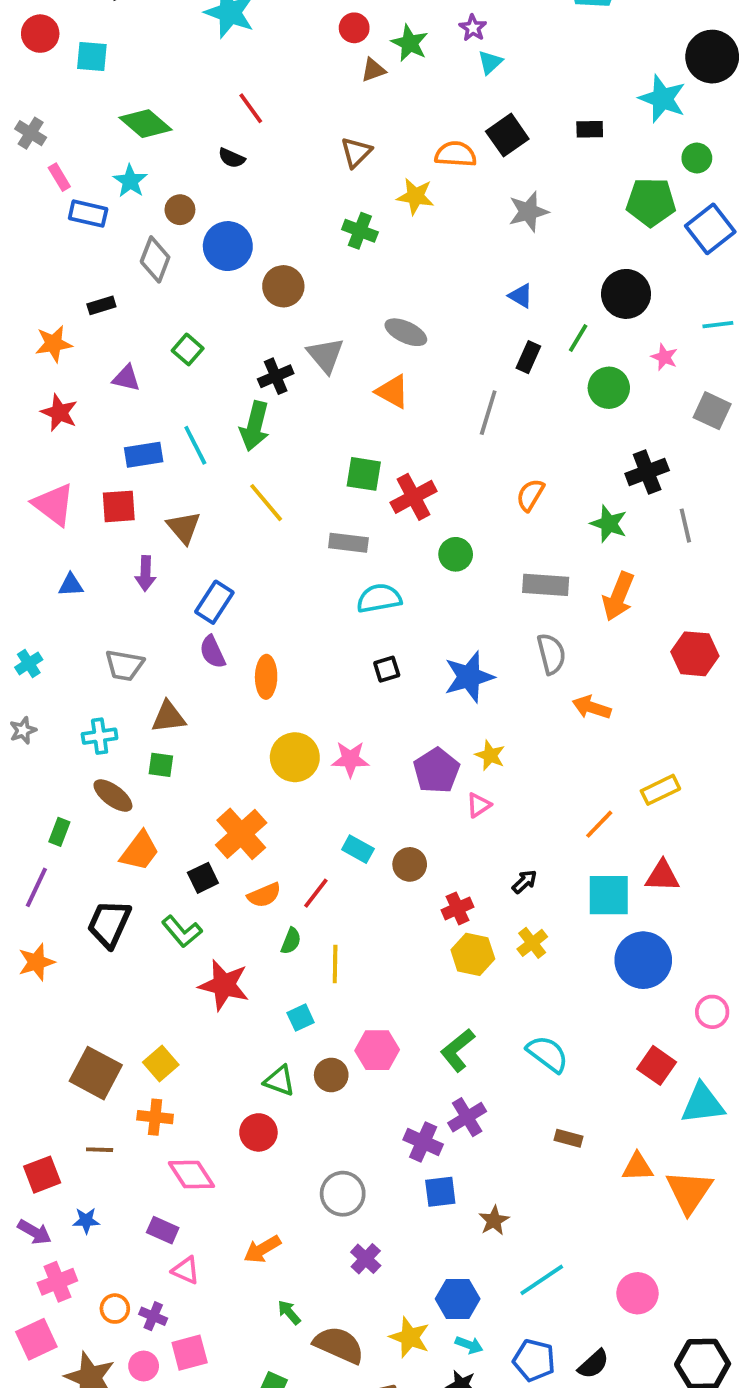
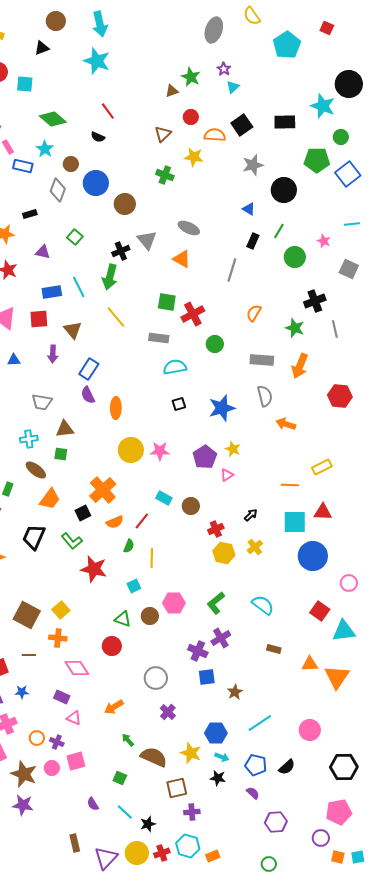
red circle: (354, 28) -> (191, 117), moved
black rectangle: (590, 129) -> (285, 122), size x1.5
black circle: (626, 294) -> (284, 190), moved
orange line: (599, 824) -> (290, 485), turned 48

